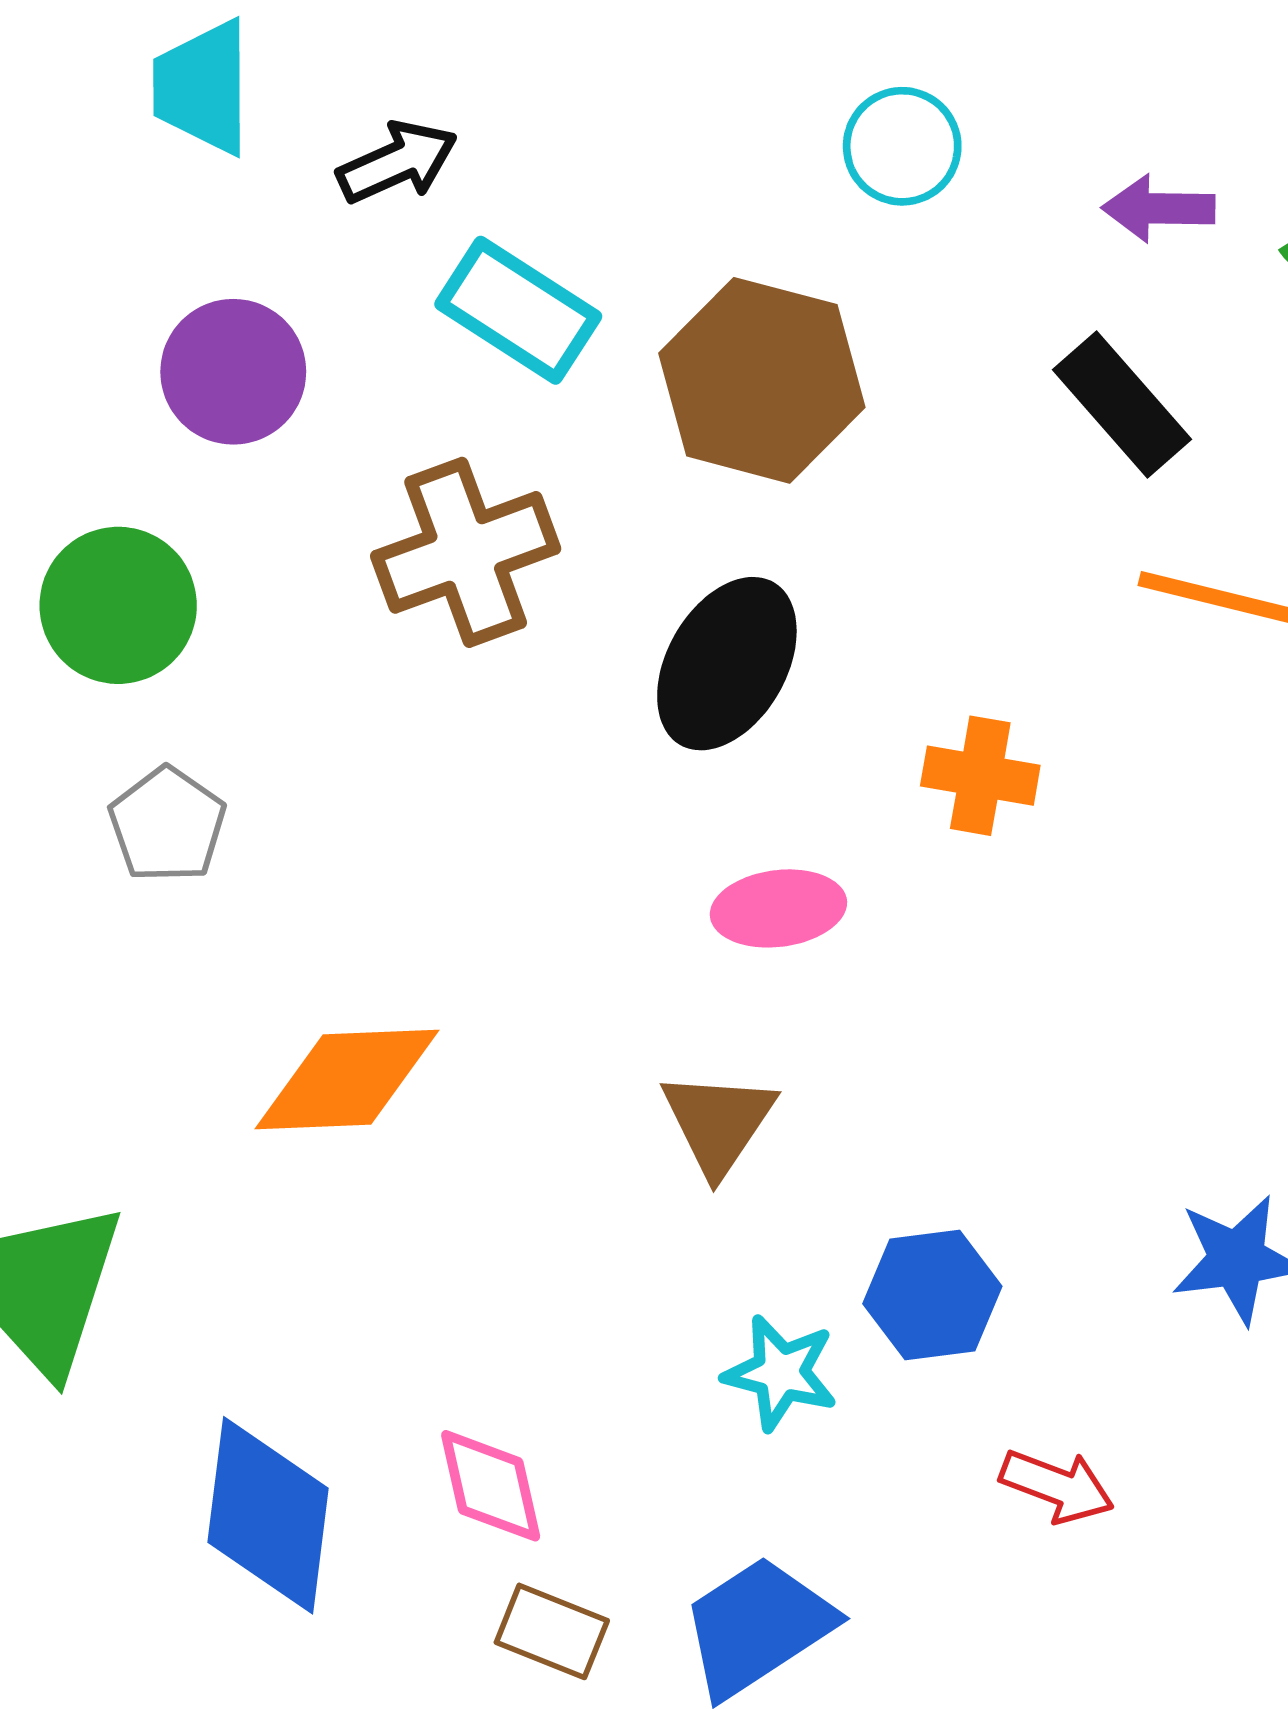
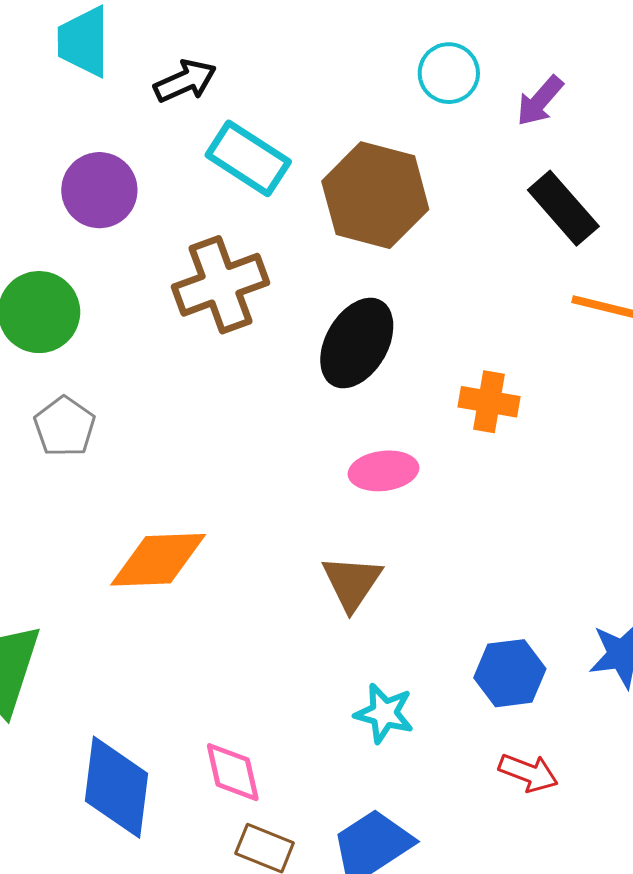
purple arrow: (1159, 208) -> (540, 101), moved, turned -50
blue hexagon: (932, 1295) -> (510, 673), moved

